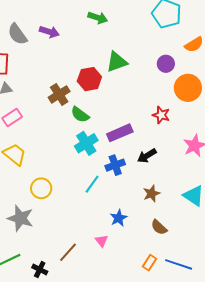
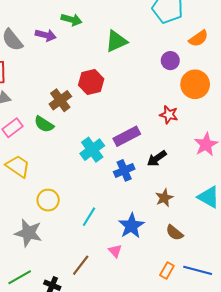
green arrow: (98, 18) -> (72, 20), moved
green triangle: (117, 62) -> (116, 41), moved
green semicircle: (80, 115) -> (44, 124), moved
cyan line: (92, 184) -> (89, 217), moved
blue star: (119, 218) -> (131, 226), size x1.4

